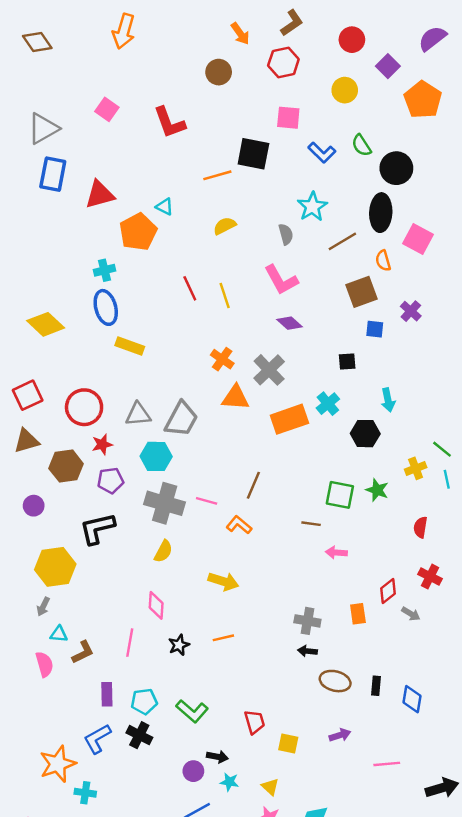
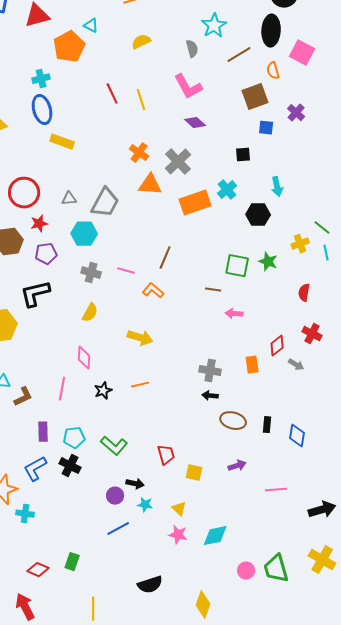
gray triangle: (138, 414) -> (69, 199), size x0.7
gray cross: (165, 503) -> (91, 273), size x0.6

